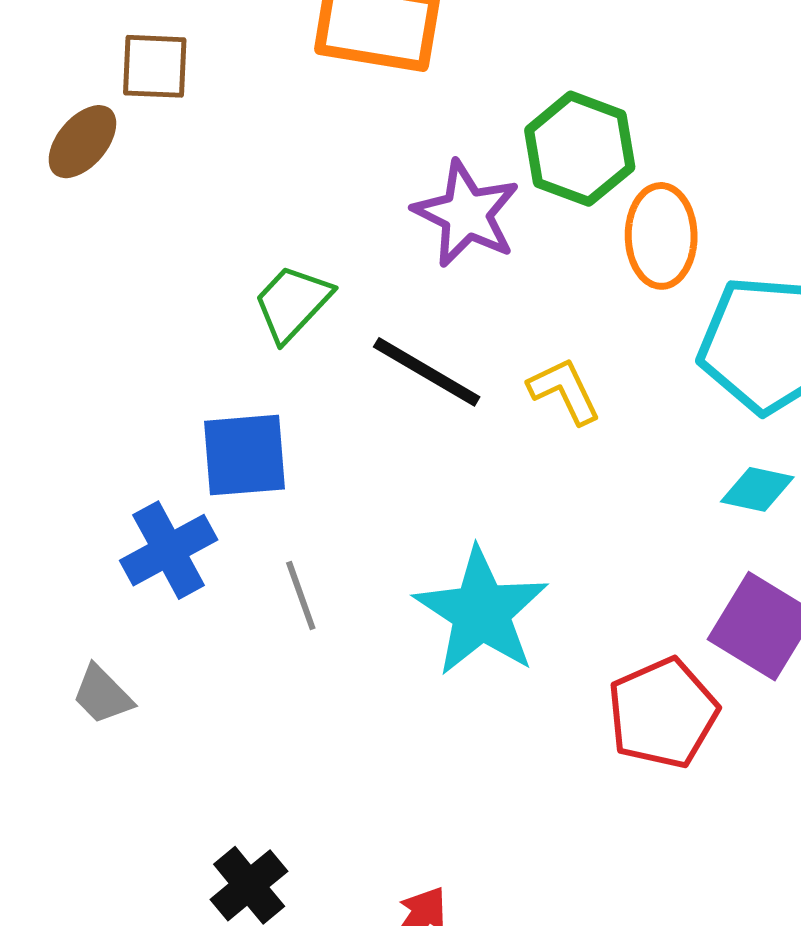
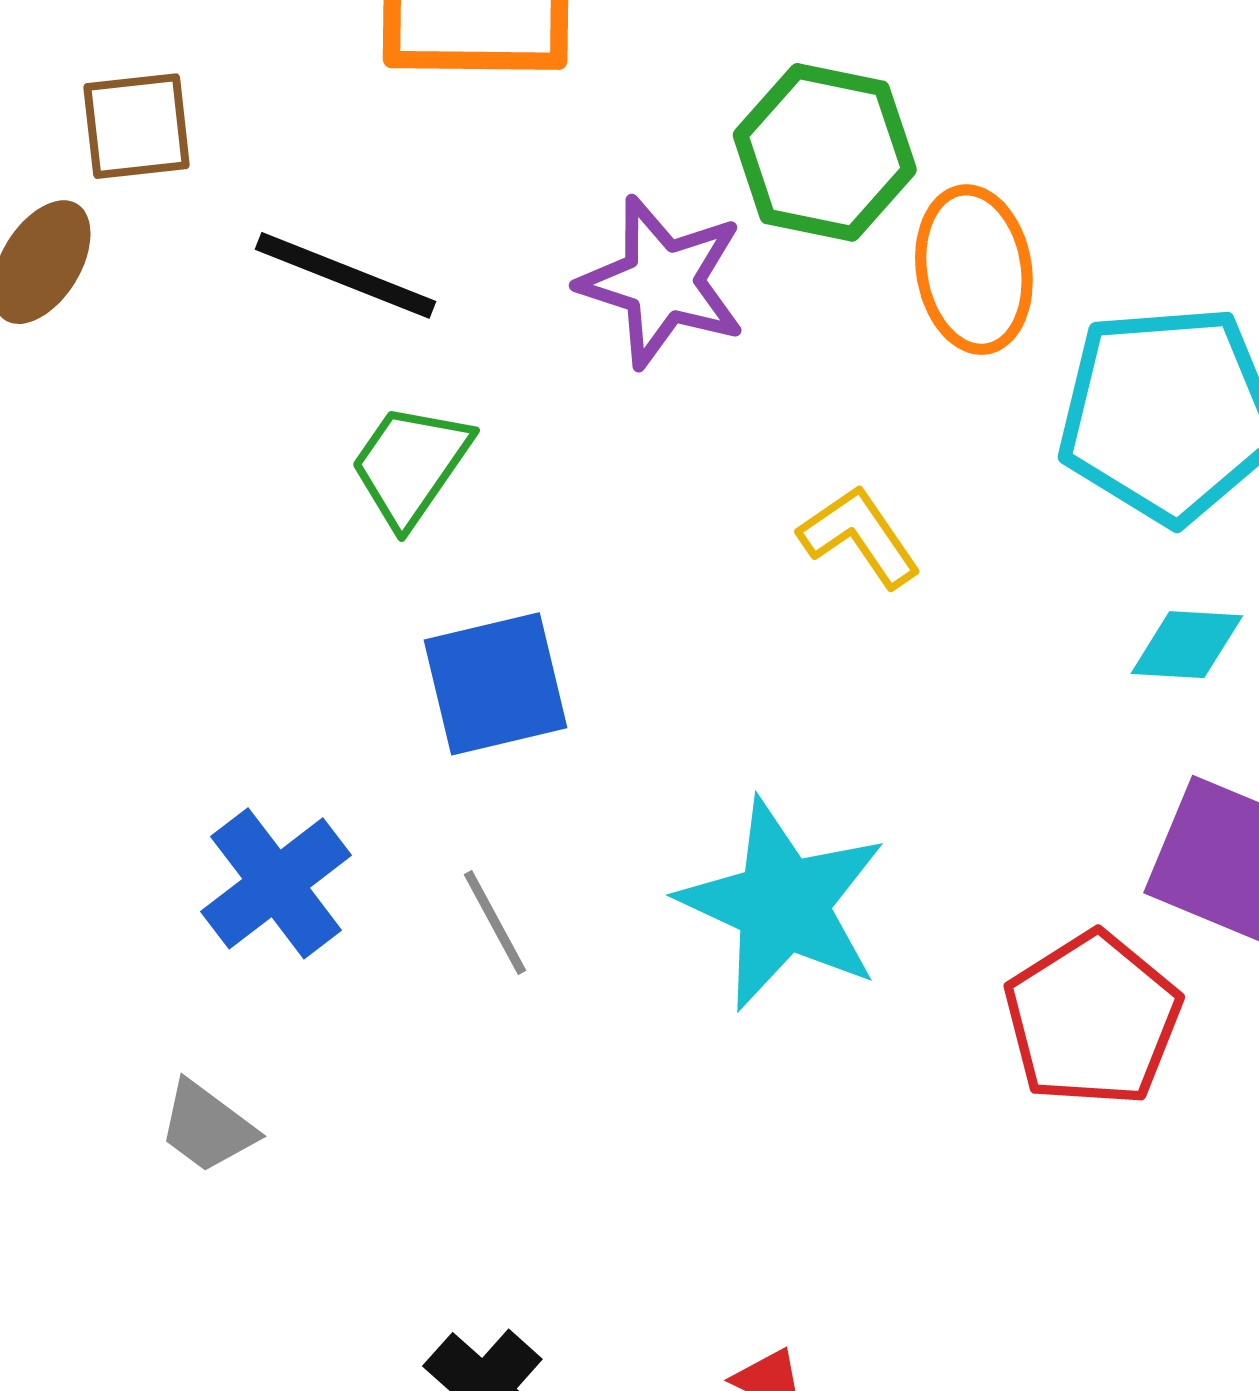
black line: (427, 372) -> (346, 275), moved
blue square: (244, 455) -> (496, 684), moved

